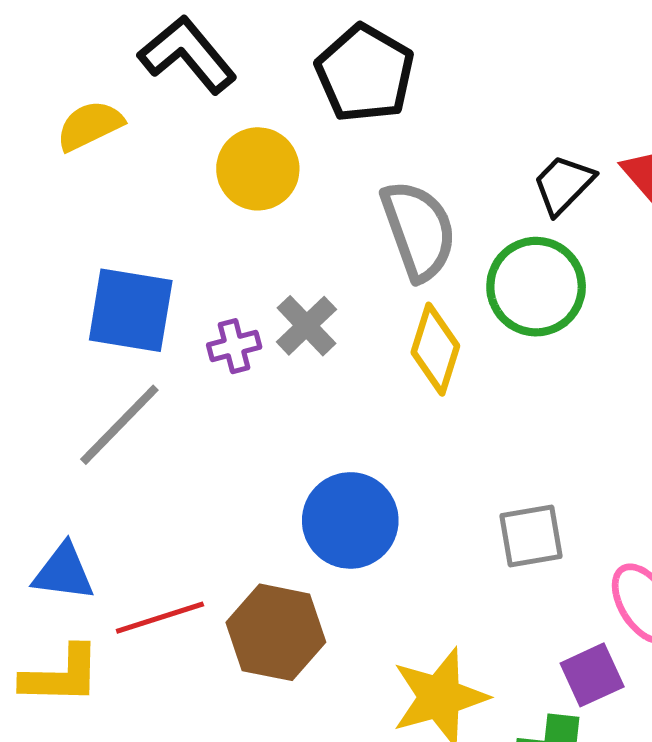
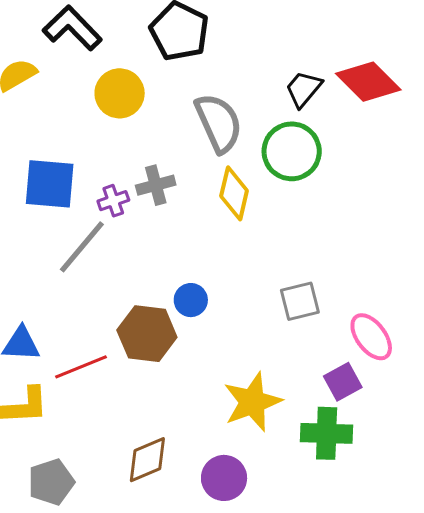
gray cross: (306, 326) -> (156, 185), turned 33
gray line: (119, 425) -> (82, 247), moved
blue circle: (350, 520) -> (191, 300), size x0.6
brown hexagon: (276, 632) -> (147, 334), moved

